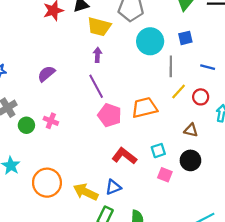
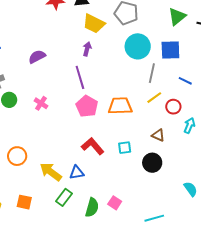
blue square: (185, 38) -> (170, 50), size x1.5
pink cross: (51, 121) -> (41, 103), moved
pink square: (165, 175) -> (115, 203), moved
orange circle: (47, 183) -> (17, 156), size x0.7

